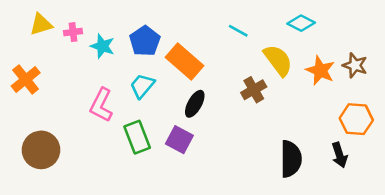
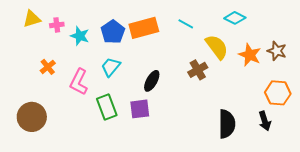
orange rectangle: (185, 62) -> (144, 28), moved, turned -56
orange cross: (26, 79) -> (48, 67), moved, size x0.7
purple square: (179, 140) -> (140, 109), turned -35

